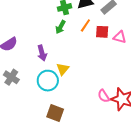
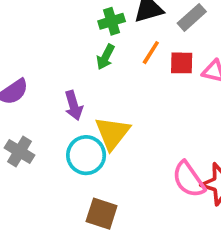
yellow triangle: (63, 69) -> (112, 133), size x1.5
pink semicircle: (104, 96) -> (189, 179), size x1.5

